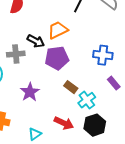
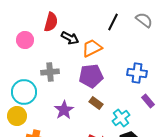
black arrow: (36, 41) -> (70, 38), moved
brown rectangle: (71, 87) -> (96, 103), moved

